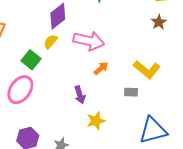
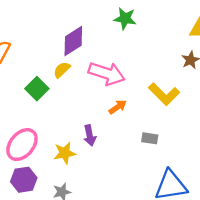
yellow L-shape: (147, 70) -> (164, 94), moved
pink ellipse: (20, 90) -> (22, 145), moved
yellow star: (96, 121) -> (65, 153), moved

